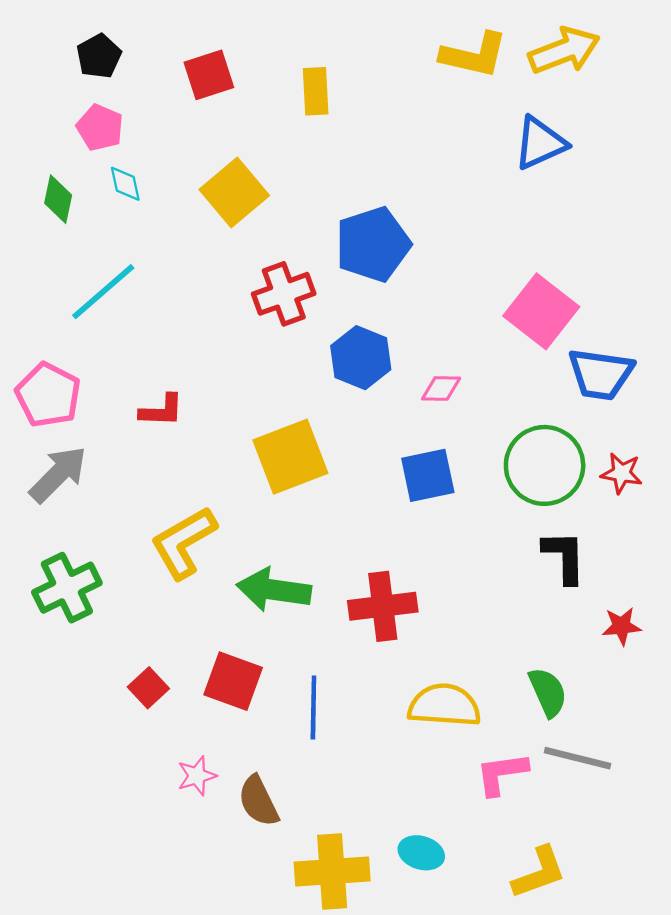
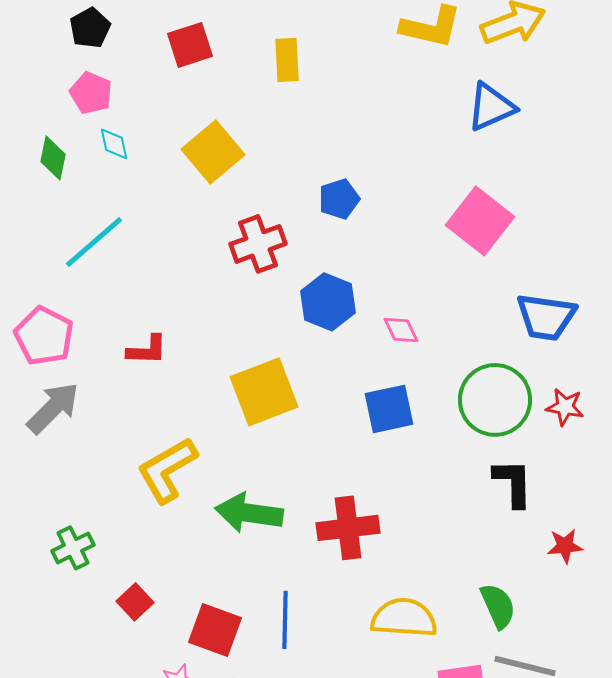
blue pentagon: (373, 244) -> (339, 199), size x0.6
pink square: (541, 311) -> (480, 221), moved
pink diamond: (441, 388) -> (401, 330), turned 63
green cross: (67, 588) -> (73, 548), moved, size x0.7
red square: (233, 681) -> (215, 630), moved

